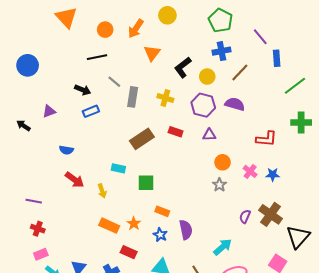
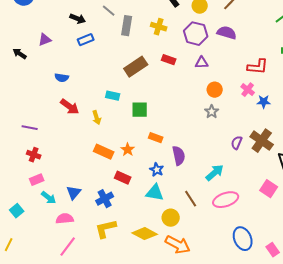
pink cross: (250, 171) -> (248, 90), moved
blue star: (160, 235) -> (157, 170), moved

